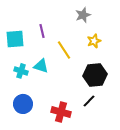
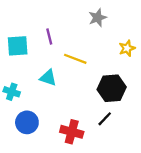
yellow star: (94, 41) -> (127, 48), moved
yellow line: (64, 50) -> (75, 59), turned -36
cyan cross: (21, 71) -> (12, 92), moved

